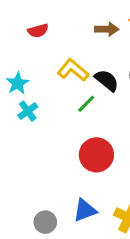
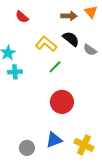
red semicircle: (38, 31) -> (22, 17), turned 56
black semicircle: (107, 80) -> (71, 39), moved
cyan cross: (28, 111) -> (15, 72), turned 32

